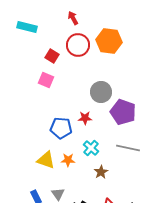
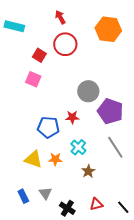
orange hexagon: (109, 41) -> (108, 29), moved
gray line: (128, 148) -> (115, 147), turned 45

